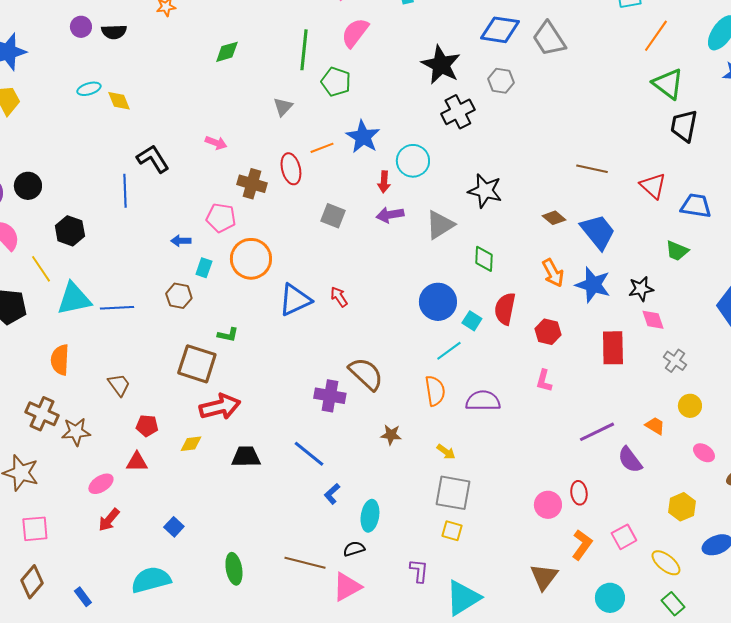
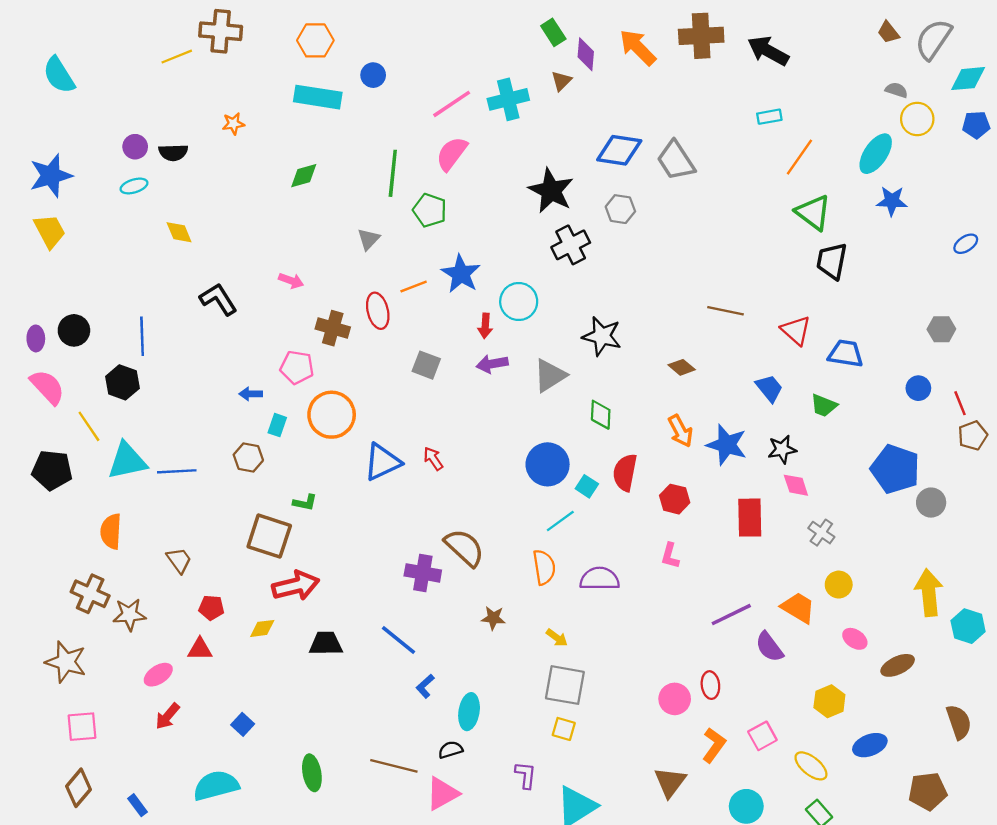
cyan ellipse: (89, 89) -> (134, 186), moved
blue line: (125, 191) -> (142, 336), moved
blue trapezoid: (598, 232) -> (769, 388), moved, size x0.7
orange trapezoid: (655, 426) -> (798, 608), size x1.5

